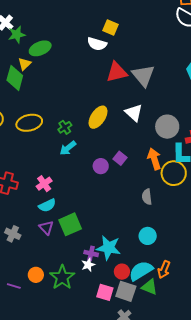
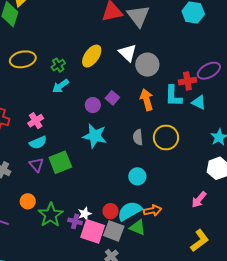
gray circle: (167, 127) -> (147, 65), moved
yellow circle: (174, 173) -> (166, 137), moved
cyan star: (109, 248) -> (95, 136), moved
purple cross: (91, 253) -> (75, 221), moved
white star: (88, 265) -> (85, 214), moved
orange arrow: (164, 270) -> (153, 210), turned -126
orange circle: (36, 275) -> (28, 201), moved
pink square: (105, 292) -> (93, 231), size x1.4

